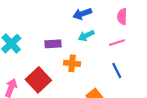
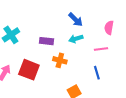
blue arrow: (82, 14) -> (76, 20), turned -126
red square: (38, 80) -> (29, 70), turned -35

